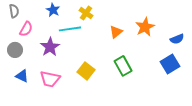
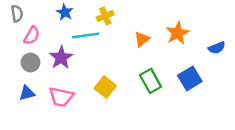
yellow cross: (86, 13) -> (105, 16), turned 32
gray circle: (15, 50) -> (30, 62), moved
blue square: (170, 64) -> (190, 78), moved
blue triangle: (22, 76) -> (27, 93), turned -40

